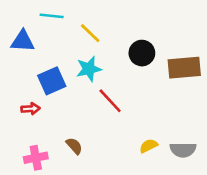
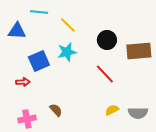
red line: (110, 101) -> (105, 74), moved

